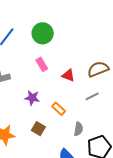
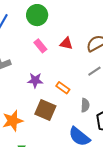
red triangle: (68, 75) -> (66, 43), moved
brown square: (38, 129) -> (45, 110), size x1.5

